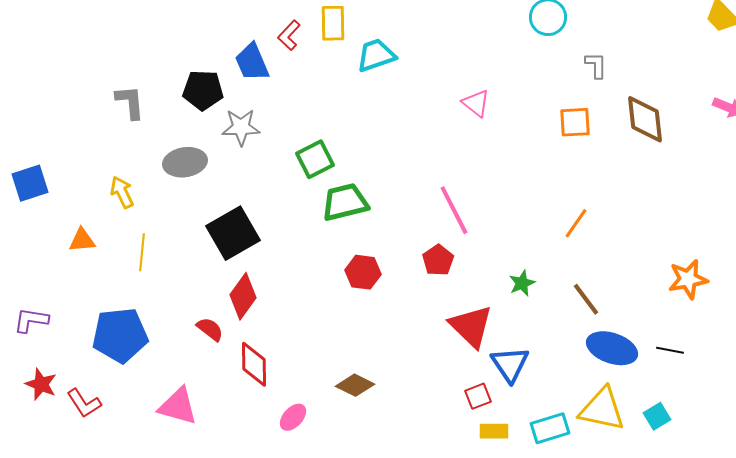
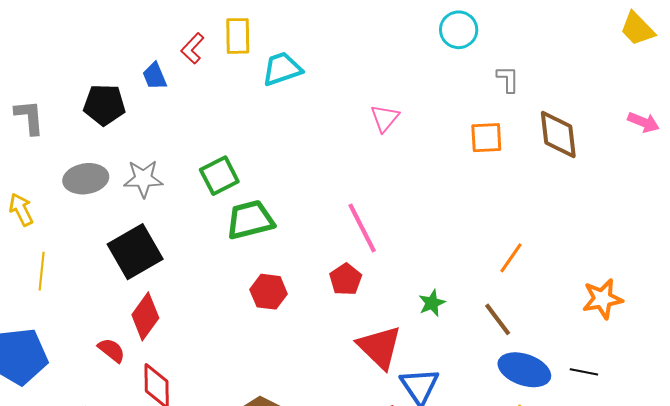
blue trapezoid: (252, 62) -> (155, 76), size x0.7
pink triangle: (476, 103) -> (385, 118), turned 32
gray star: (241, 127) -> (143, 179), moved
orange line: (576, 223) -> (511, 258), moved

